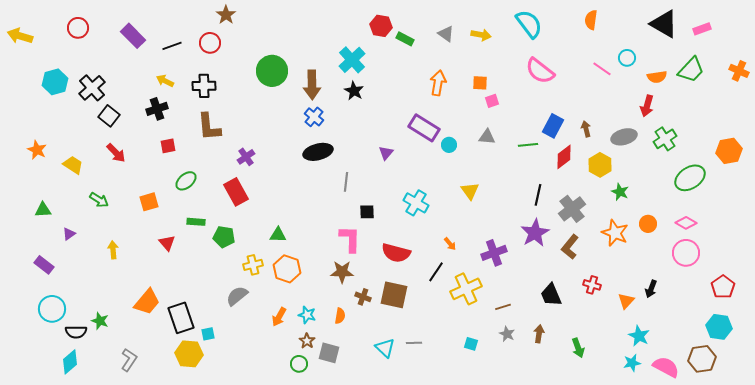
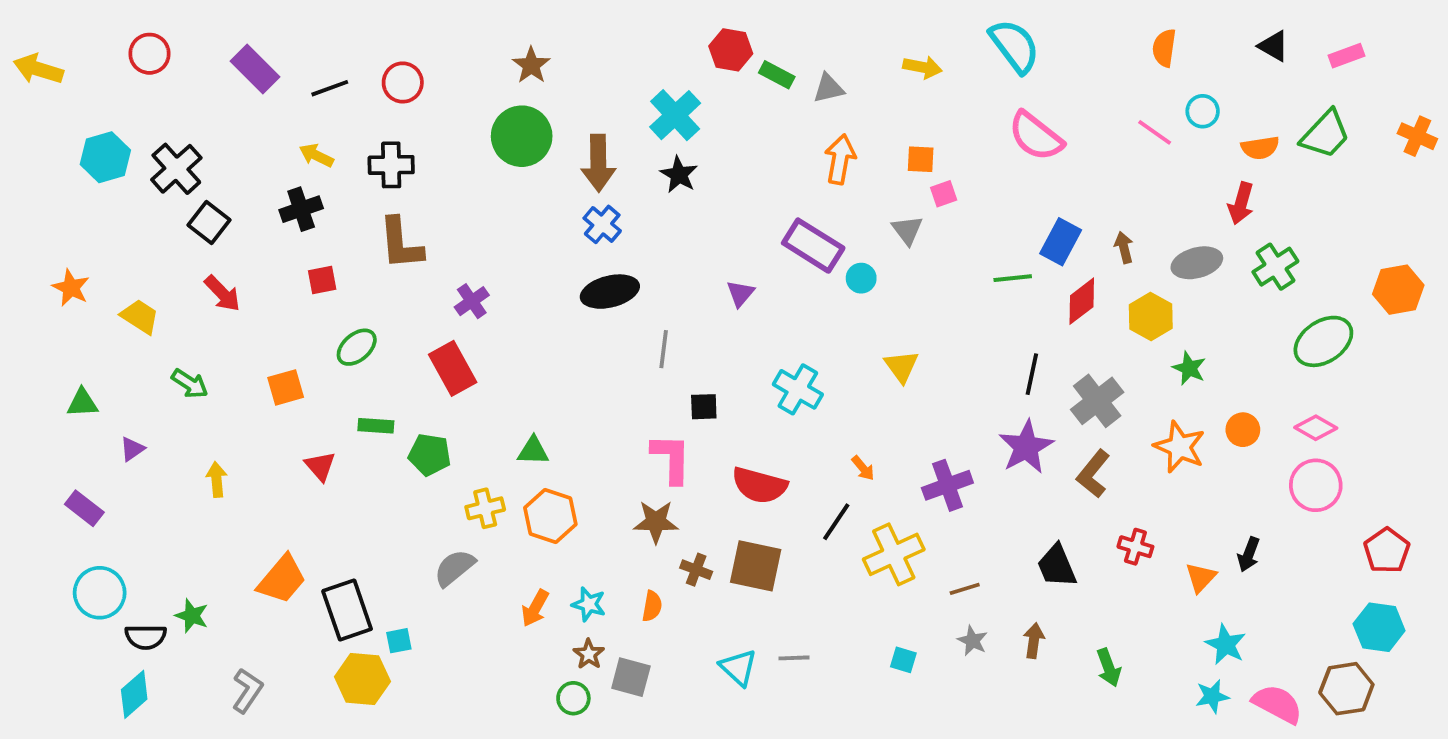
brown star: (226, 15) -> (531, 65), moved
orange semicircle: (591, 20) -> (1164, 48), moved
black triangle: (664, 24) -> (1274, 46), size x0.6
gray triangle: (446, 34) -> (829, 88), moved, turned -48
gray triangle: (487, 137) -> (907, 230), moved, turned 48

